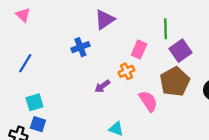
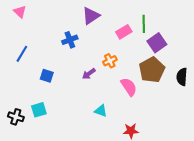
pink rectangle: (139, 49) -> (124, 32), moved, turned 35
cyan square: (34, 102) -> (39, 110), moved
blue square: (38, 124) -> (47, 76), moved

